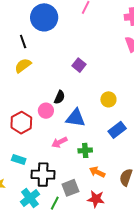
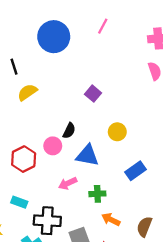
black line: (23, 42) -> (14, 67), moved
yellow circle: (108, 99) -> (117, 132), moved

